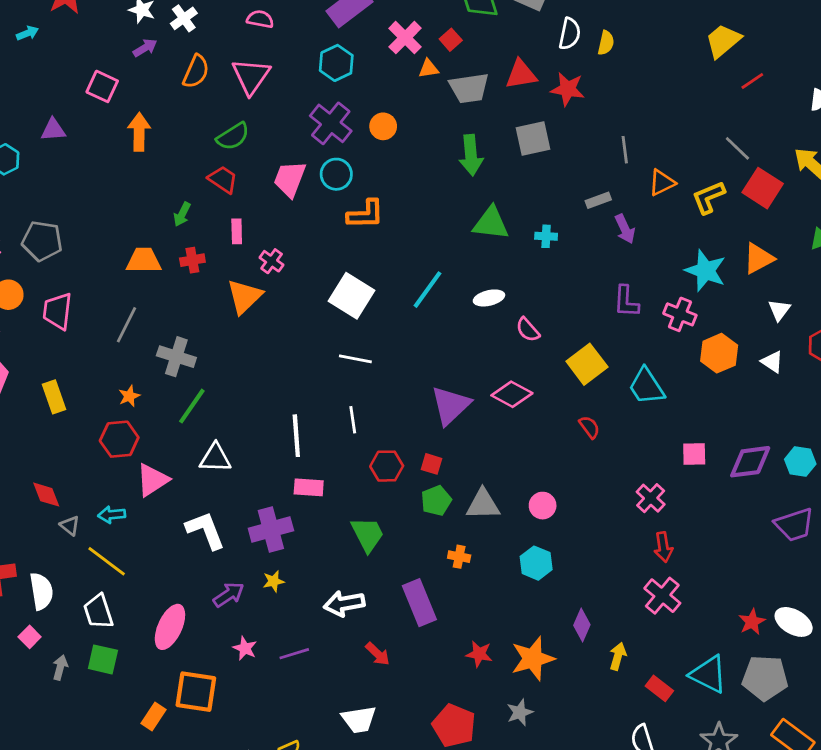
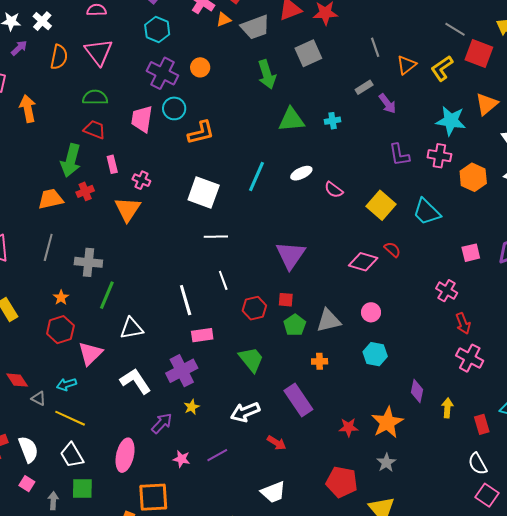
green semicircle: (233, 136) -> (95, 97), turned -135
green arrow: (182, 214) -> (71, 160), size x1.8
pink diamond: (512, 394) -> (363, 262), moved
red rectangle: (659, 688) -> (482, 424), turned 48

